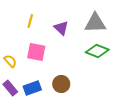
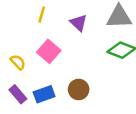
pink square: (36, 52) -> (49, 51), turned 30

